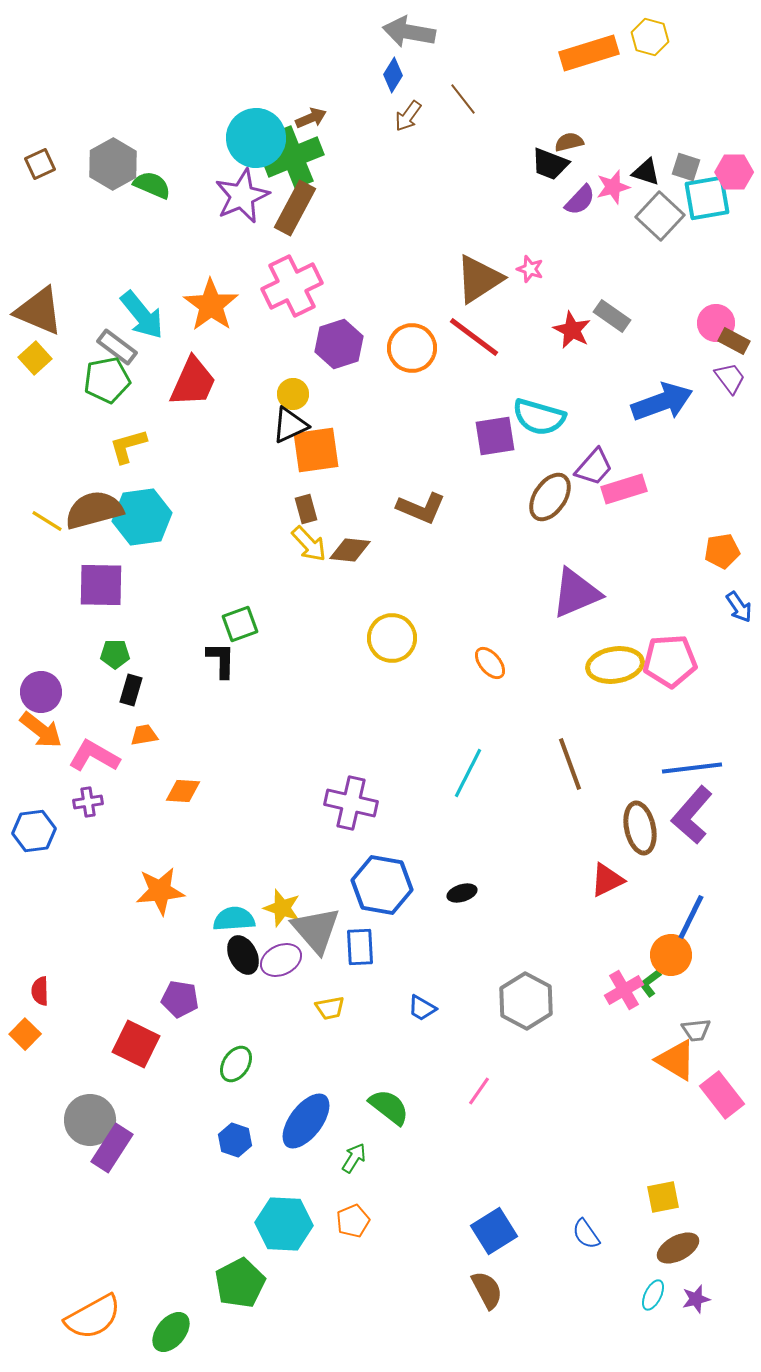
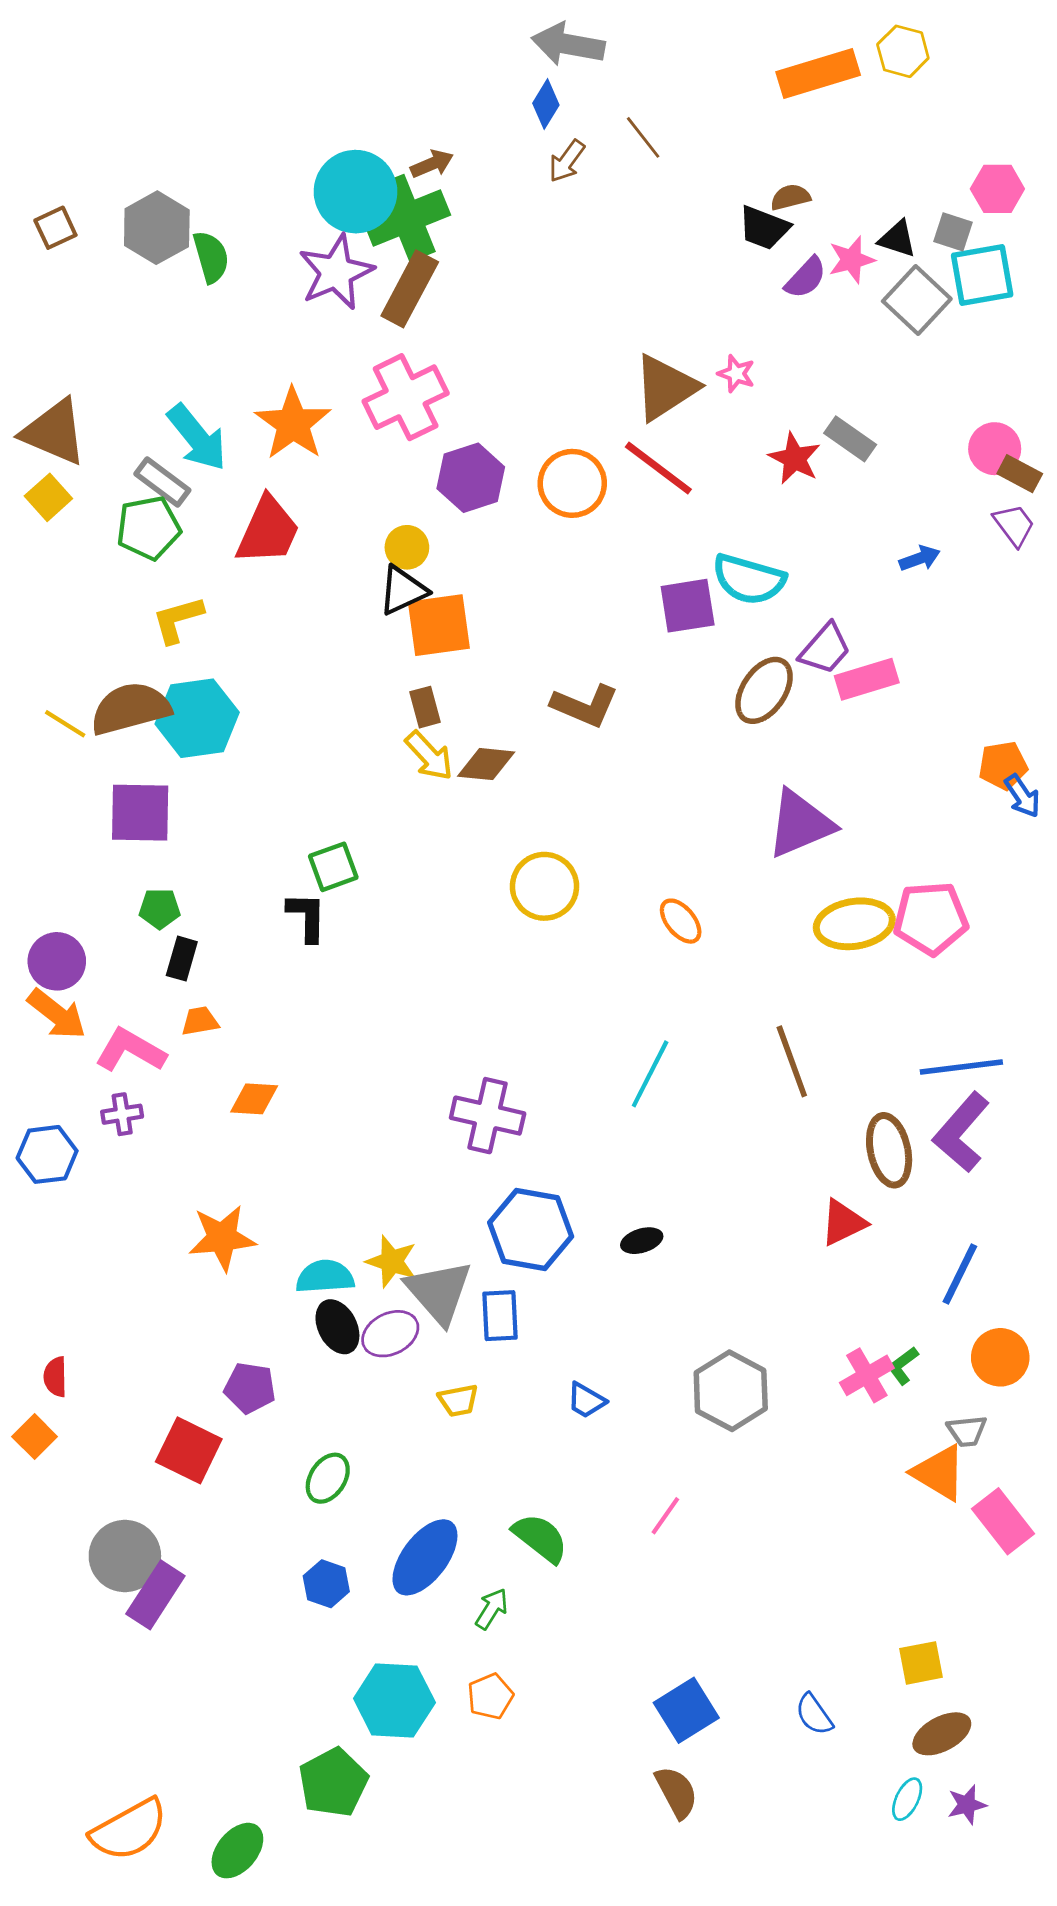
pink hexagon: (734, 172) -> (997, 189), moved
green semicircle: (152, 185) -> (211, 257), turned 51
blue arrow: (662, 402) -> (920, 558), size x0.5
blue arrow: (739, 607) -> (1022, 796), moved
orange circle: (671, 955) -> (1000, 1357), moved

